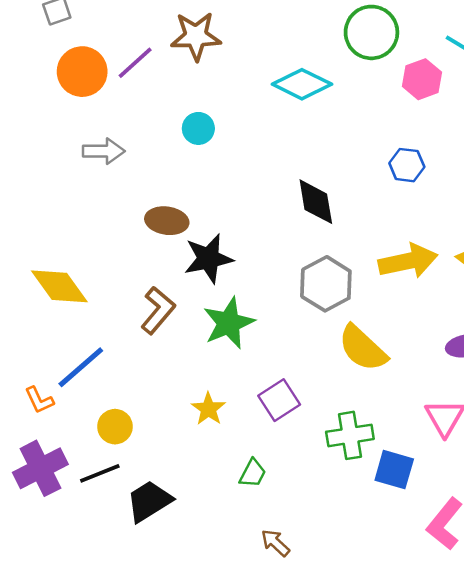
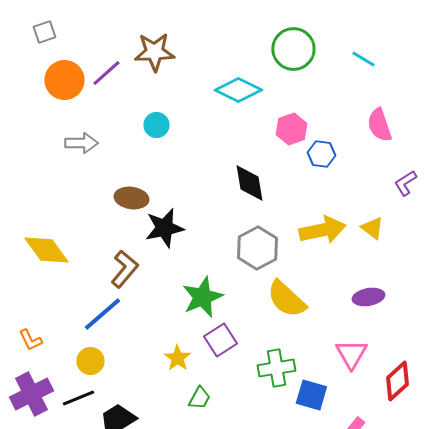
pink hexagon: (422, 79) -> (291, 129), moved
green star: (229, 323) -> (202, 297), moved
blue line: (81, 367) -> (102, 314), moved
yellow star: (208, 409) -> (177, 358), moved

